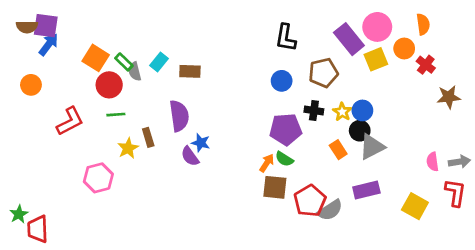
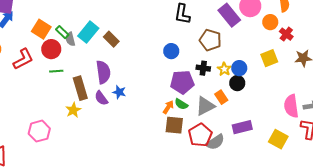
yellow square: (376, 59) -> (269, 58), moved
cyan rectangle: (159, 62) -> (88, 32), size x1.5
brown rectangle: (190, 71) -> (111, 39), turned 42
brown pentagon: (323, 73) -> (210, 40), turned 30
blue circle: (282, 81) -> (171, 51), moved
red L-shape: (70, 121) -> (23, 59), moved
brown rectangle: (148, 137) -> (80, 88), size x1.6
gray triangle: (372, 147) -> (205, 106), moved
yellow star: (128, 148) -> (73, 110), moved
purple semicircle: (190, 156) -> (101, 98), moved
pink semicircle: (432, 162) -> (291, 106), size x1.6
pink hexagon: (98, 178) -> (39, 131), moved

